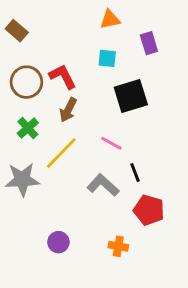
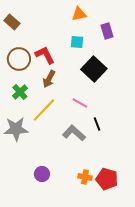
black square: (131, 96) -> (94, 69), turned -30
red pentagon: (149, 210) -> (107, 179), moved

